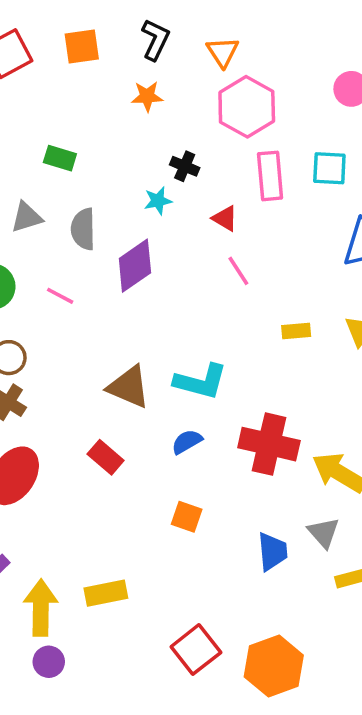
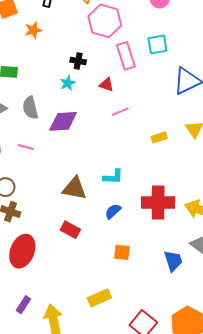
orange star: (147, 96) -> (33, 30), moved
purple diamond: (135, 266) -> (63, 121), turned 44
pink line: (238, 271) -> (120, 112), turned -66
cyan L-shape: (201, 382) -> (113, 177), size x0.7
yellow rectangle: (106, 593) -> (99, 298), moved

